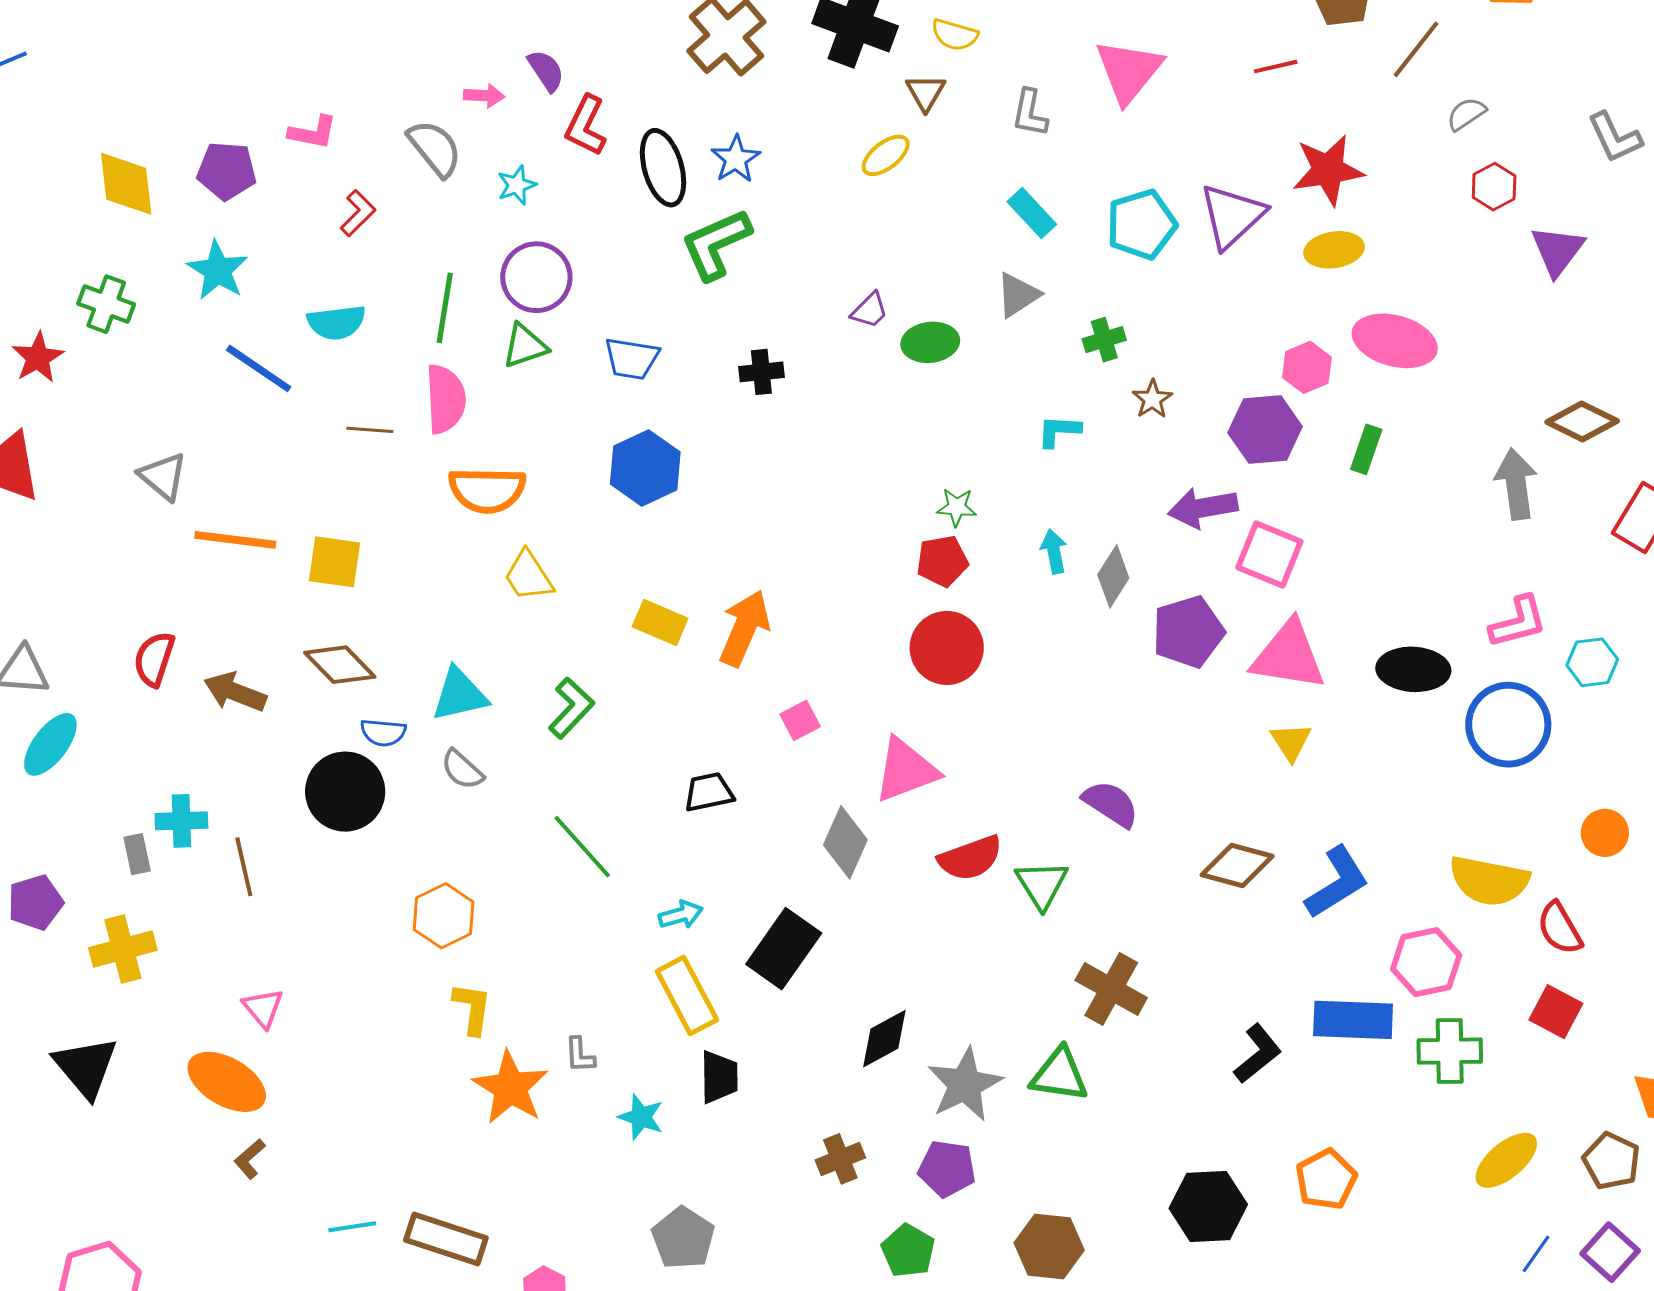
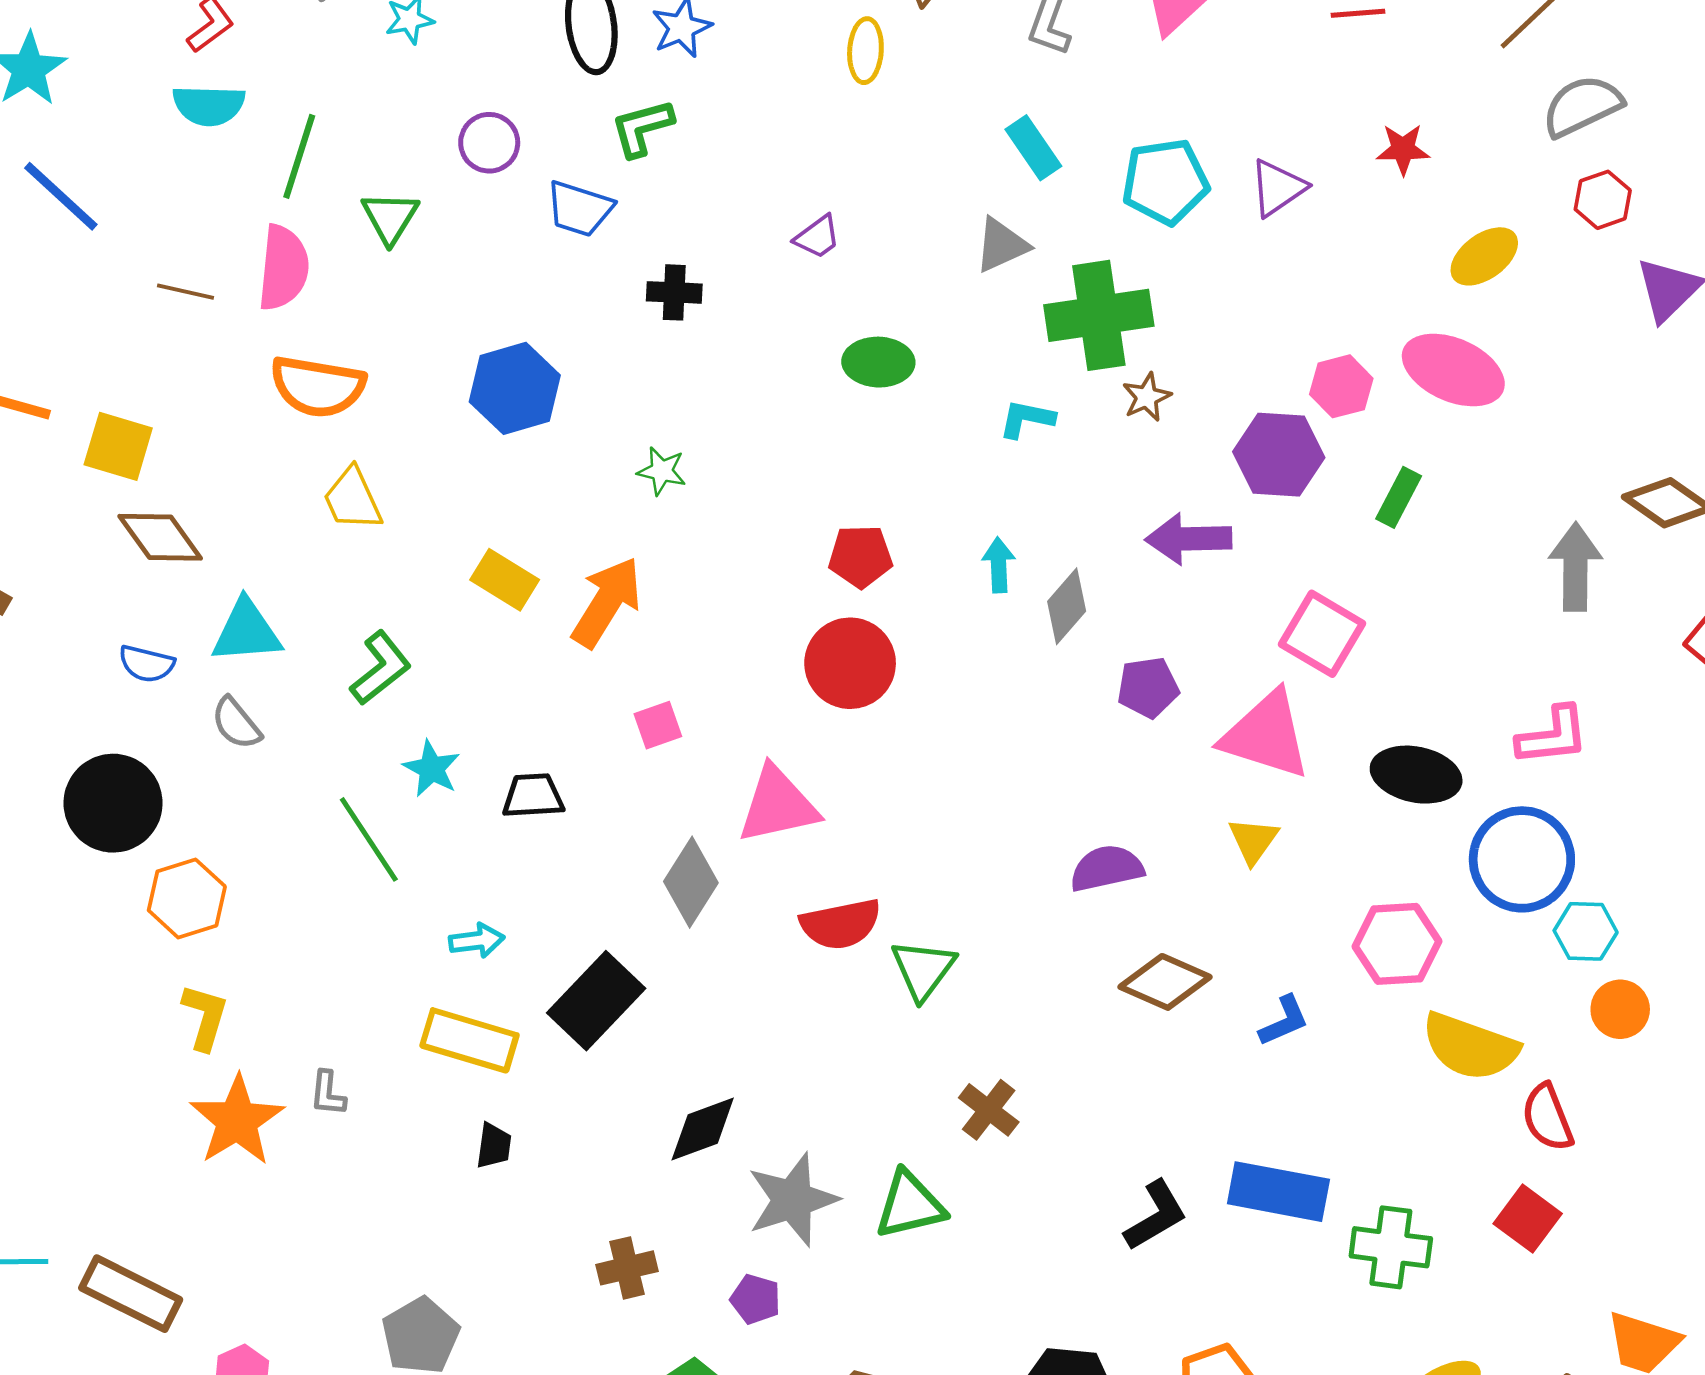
gray semicircle: (1466, 114) -> (1582, 106), size x1.6
yellow ellipse: (886, 155) -> (865, 51), turned -57
red star: (1328, 170) -> (1403, 149), size x0.6
purple triangle: (1232, 216) -> (1278, 188), size x0.7
green L-shape: (716, 244) -> (642, 128), size x0.7
yellow ellipse: (1334, 250) -> (1484, 256), moved, turned -36
purple circle: (536, 277) -> (489, 143), moved, size x0.7
cyan semicircle: (336, 322) -> (209, 105), moved
green cross: (1104, 340) -> (1099, 315), size x2.0
green ellipse: (930, 342) -> (878, 362), moved
green triangle: (525, 346) -> (390, 217), turned -48
blue trapezoid: (632, 359) -> (580, 209), moved
green star: (957, 507) -> (662, 471), moved
pink square: (1269, 554) -> (1322, 634), moved
purple pentagon: (1188, 632) -> (1148, 687), size x0.7
cyan hexagon: (1592, 662) -> (1586, 931), moved
brown diamond: (340, 665) -> (160, 537), moved
black circle: (345, 792) -> (113, 803), moved
purple semicircle: (1111, 804) -> (1107, 868), moved, turned -54
blue L-shape: (1337, 882) -> (1284, 1021), size x0.6
pink hexagon: (1426, 962) -> (1397, 944), moved
brown cross: (1111, 989) -> (989, 1110), size x0.7
yellow rectangle: (687, 996) -> (469, 1040), turned -54
green triangle: (1059, 1075) -> (910, 1205), turned -30
black trapezoid: (719, 1077) -> (494, 1146), size x0.7
cyan star: (641, 1117) -> (432, 769), moved
purple pentagon: (947, 1169) -> (755, 1299), size x0.7

